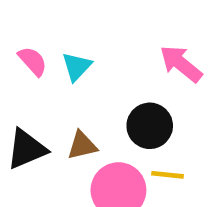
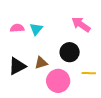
pink semicircle: (33, 61) -> (17, 28), turned -48
yellow line: (167, 175) -> (89, 73), moved

